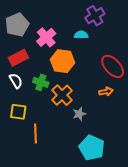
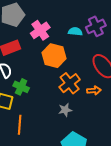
purple cross: (95, 16) -> (96, 26), moved
green cross: (41, 82) -> (21, 87), moved
orange cross: (62, 95) -> (70, 83), moved

